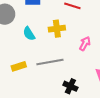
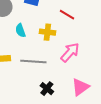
pink arrow: (85, 44) -> (70, 52), size x1.5

